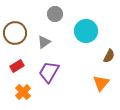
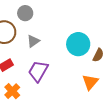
gray circle: (55, 14) -> (25, 13), moved
cyan circle: (86, 31) -> (78, 44), moved

